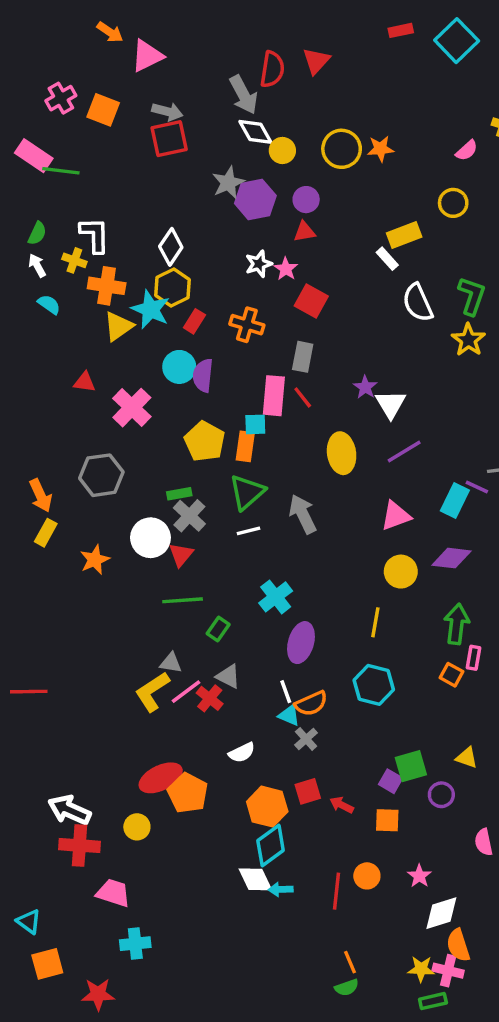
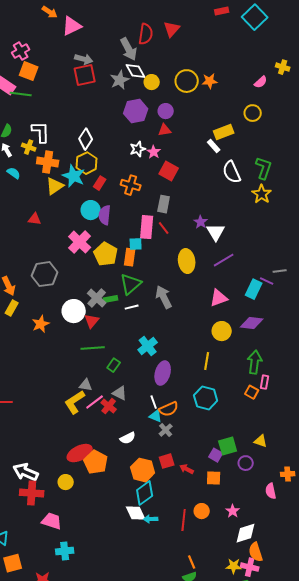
orange square: (103, 110) -> (29, 71), moved
gray star: (228, 183) -> (120, 80), moved
pink cross: (132, 408) -> (80, 242), moved
green rectangle: (179, 494) -> (111, 299), moved

